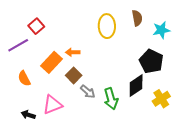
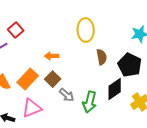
brown semicircle: (137, 18) -> (102, 57), moved
orange rectangle: (51, 62) -> (28, 79), moved
green arrow: (111, 99) -> (90, 102), turned 30

